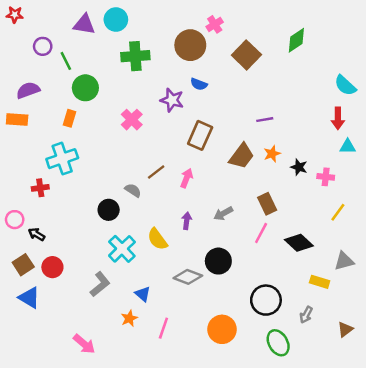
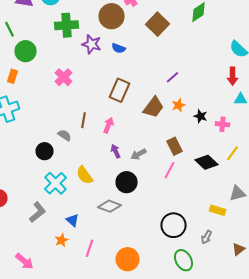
purple star: (172, 100) -> (92, 44), moved
purple line: (265, 120) -> (172, 77), turned -32
brown line: (156, 172) -> (84, 120), turned -42
purple arrow: (187, 221) -> (116, 151), moved, turned -32
black diamond: (299, 243) -> (206, 162), moved
black circle: (218, 261) -> (126, 182), moved
orange circle: (222, 329) -> (128, 259), moved

